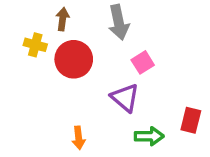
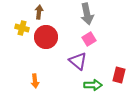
gray arrow: (119, 22) -> (87, 14), moved
orange arrow: (79, 138) -> (35, 81), moved

